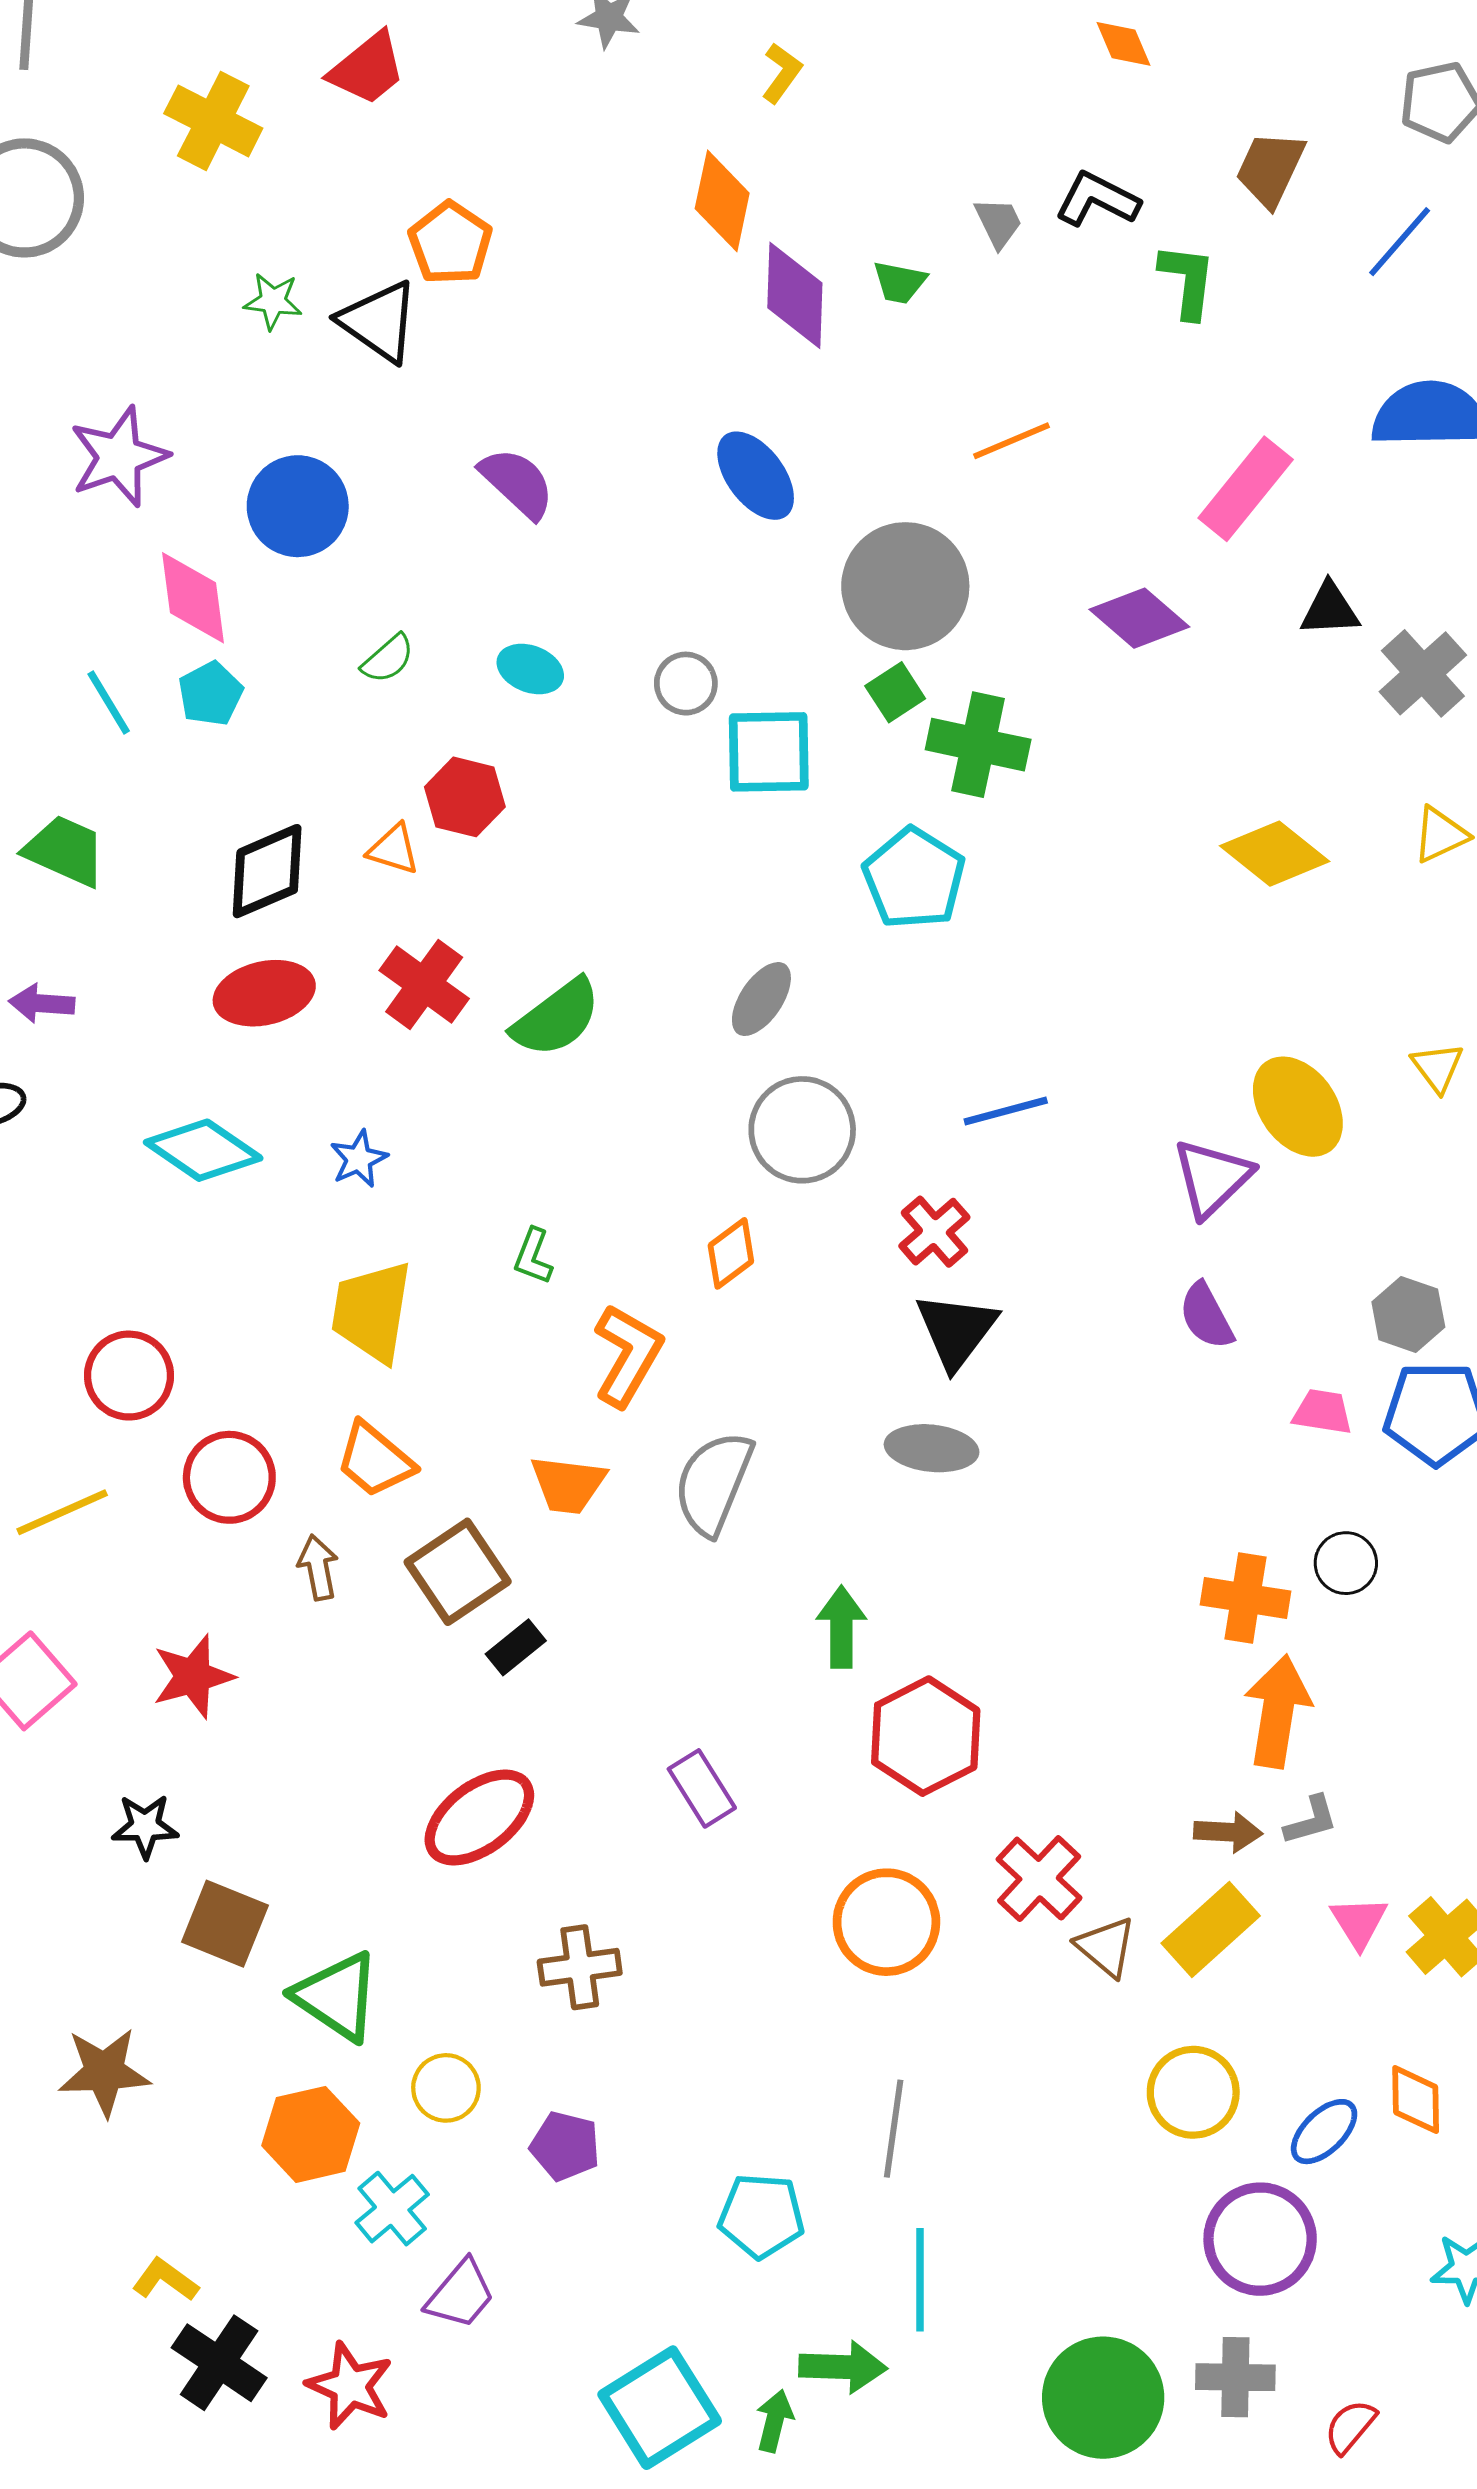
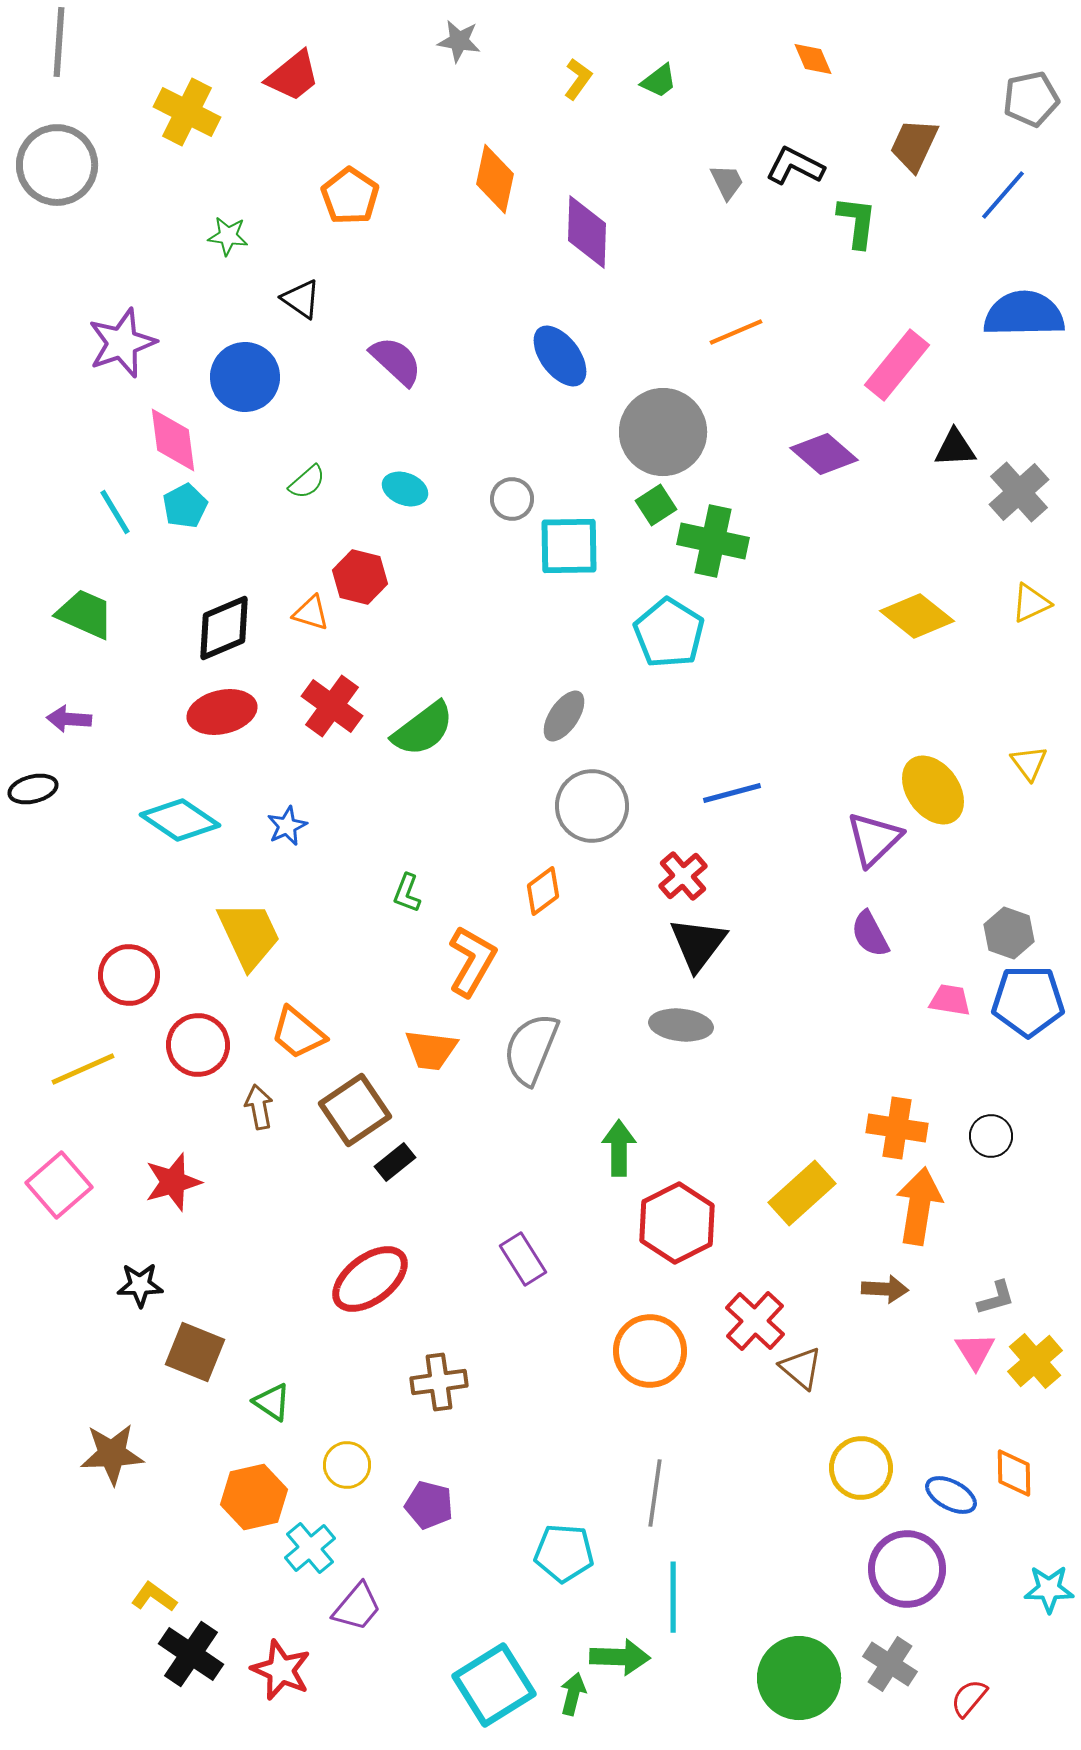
orange diamond: (722, 201) -> (495, 179), moved
green trapezoid: (900, 282) -> (659, 81), moved, turned -48
black triangle: (379, 322) -> (301, 299), moved, size x0.7
yellow trapezoid: (372, 1312) -> (249, 935), moved, turned 146
black circle: (1346, 1563) -> (991, 1136), moved
gray L-shape: (1311, 1820) -> (996, 1298), moved
yellow rectangle: (1211, 1929) -> (802, 1193), moved
green triangle: (337, 1996) -> (272, 1402), size x0.6
blue ellipse: (1324, 2132) -> (951, 1495), turned 72
gray cross: (1235, 2377) -> (890, 1664), turned 32

